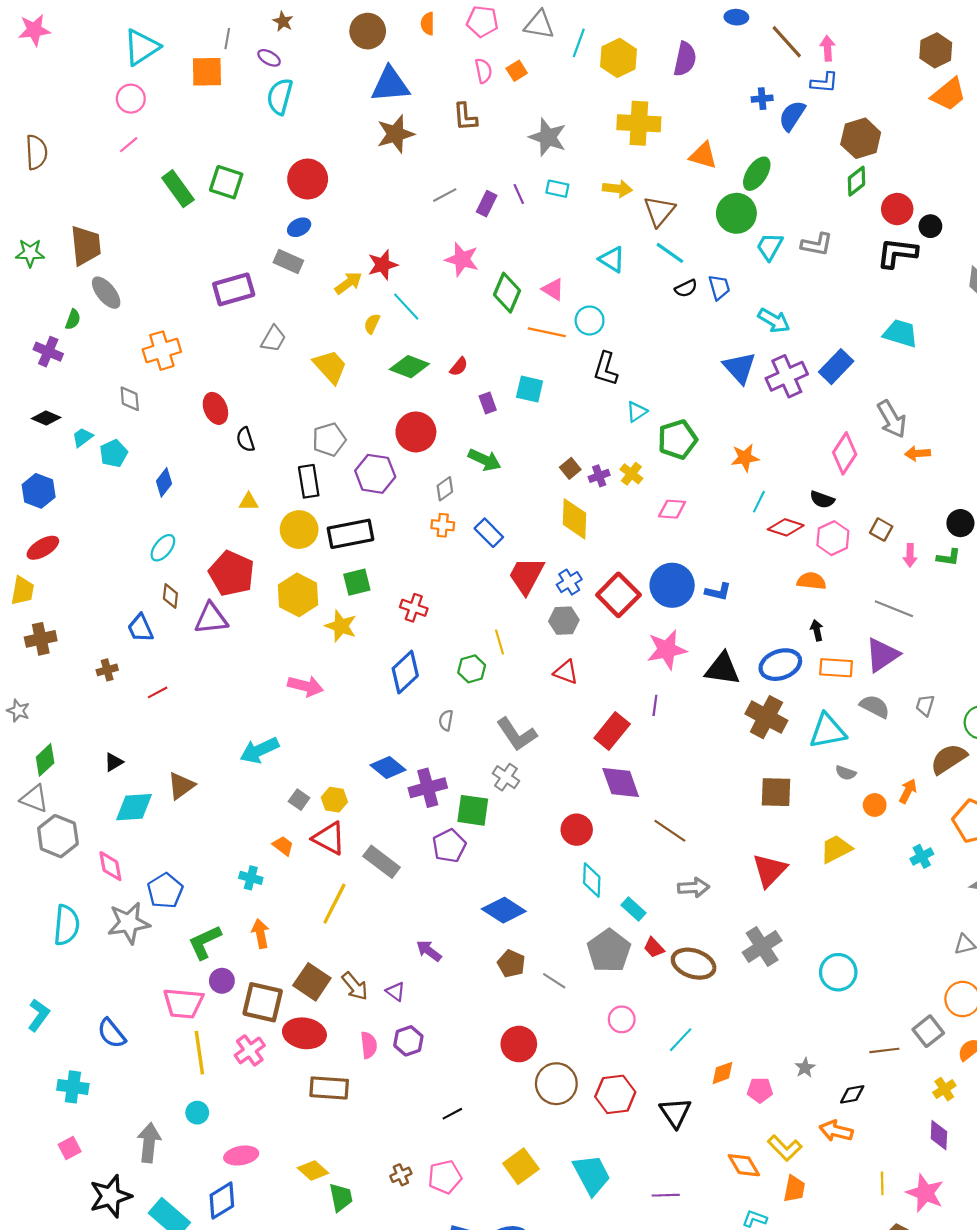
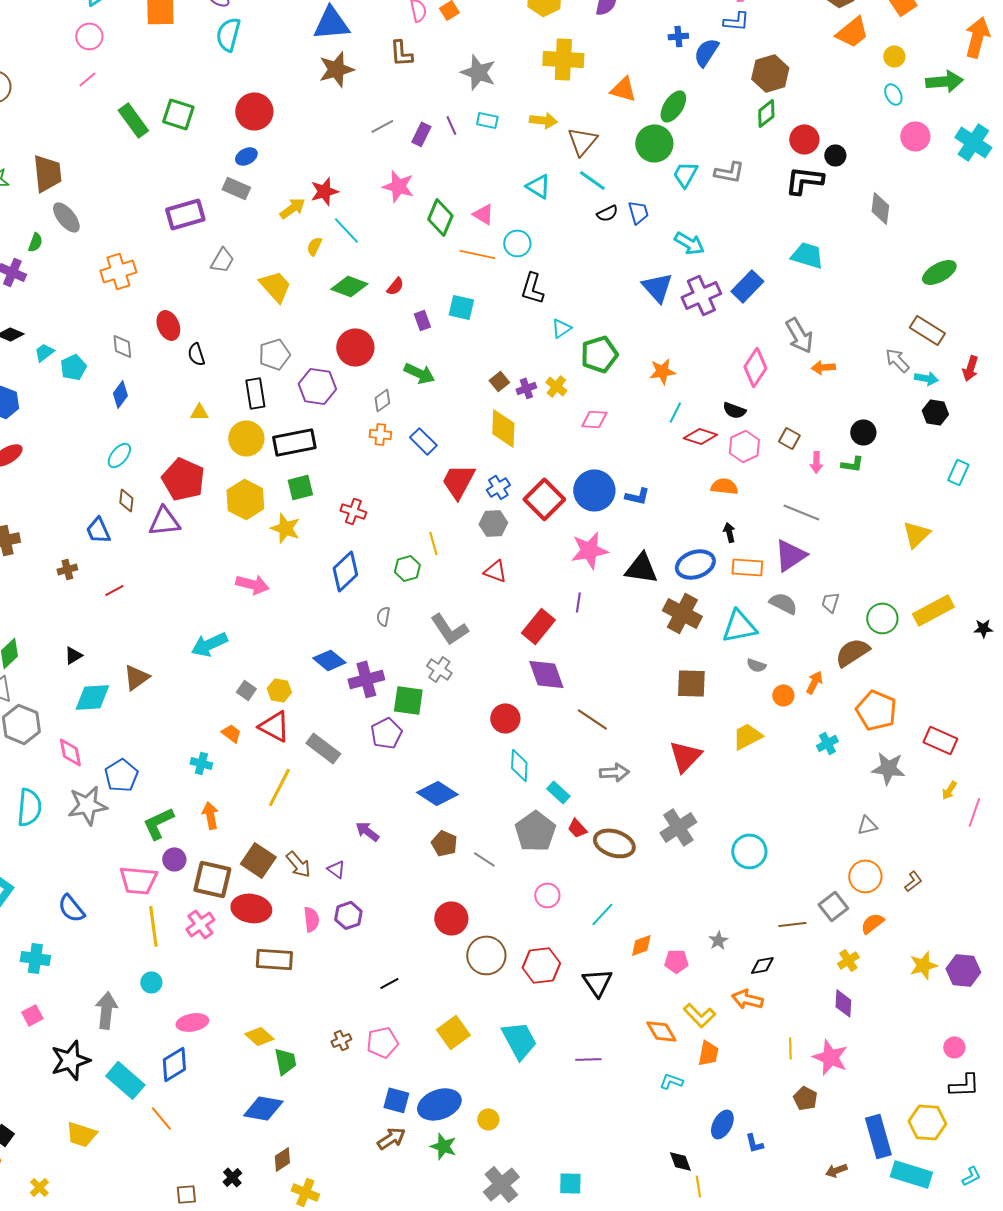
gray diamond: (130, 399) -> (122, 346), moved

